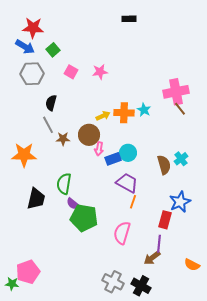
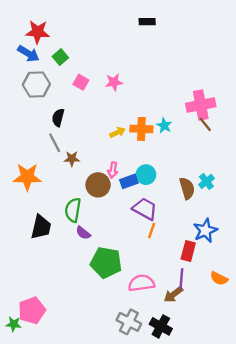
brown circle: (89, 135) -> (98, 185), moved
green pentagon: (84, 218) -> (106, 262), moved
pink semicircle: (122, 233) -> (141, 283), moved, turned 65
orange semicircle: (192, 265) -> (219, 278), moved

